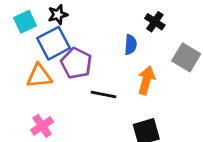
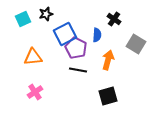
blue square: (54, 43) -> (65, 34), moved
purple pentagon: (76, 63) -> (76, 48), moved

